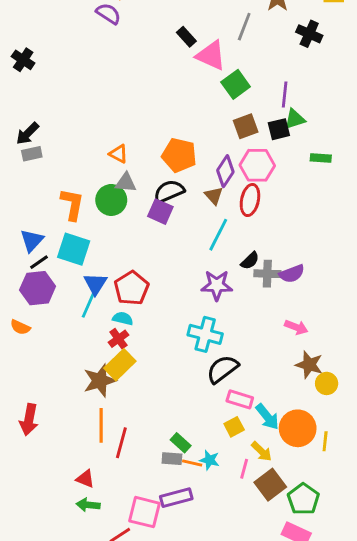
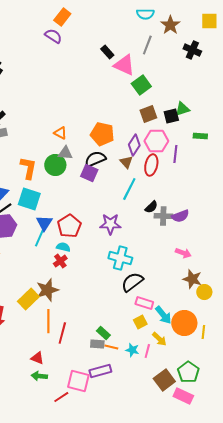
purple line: (285, 95) -> (175, 154), moved
purple star: (217, 285) -> (110, 224), moved
yellow rectangle: (120, 365) -> (28, 299), moved
cyan star: (210, 460) -> (132, 350), moved
brown square: (270, 485) -> (164, 380), moved

